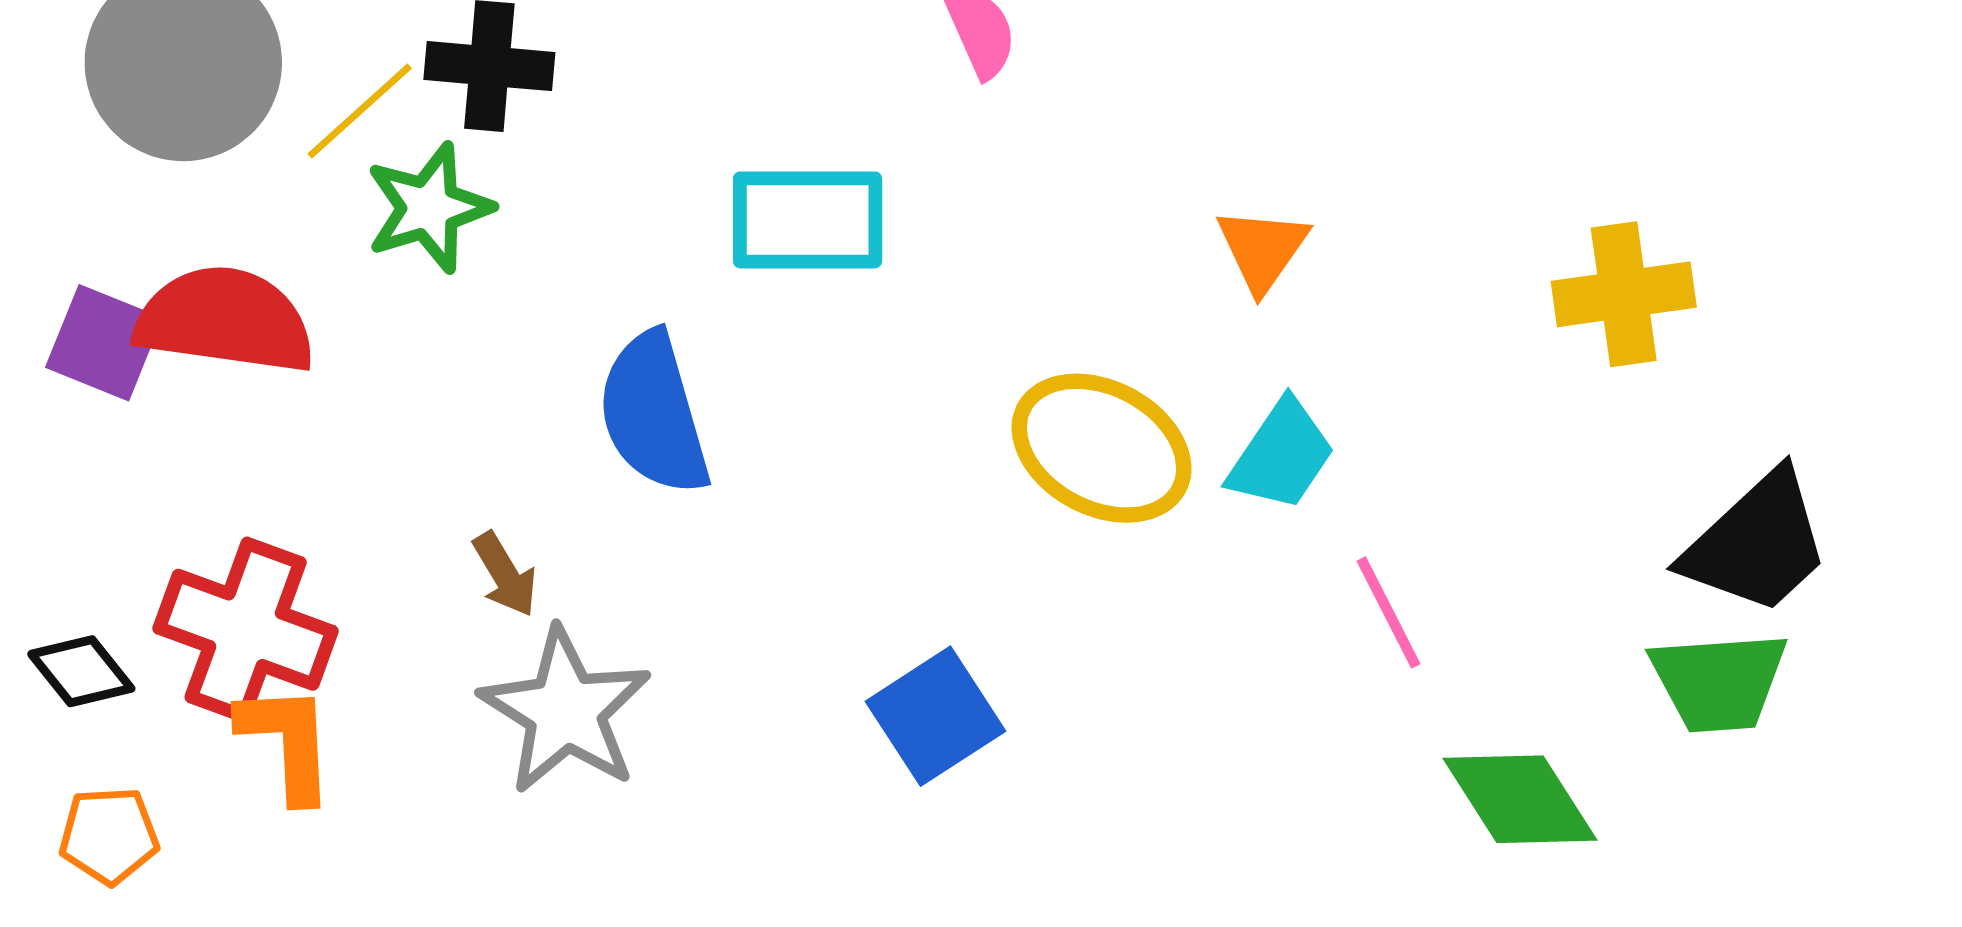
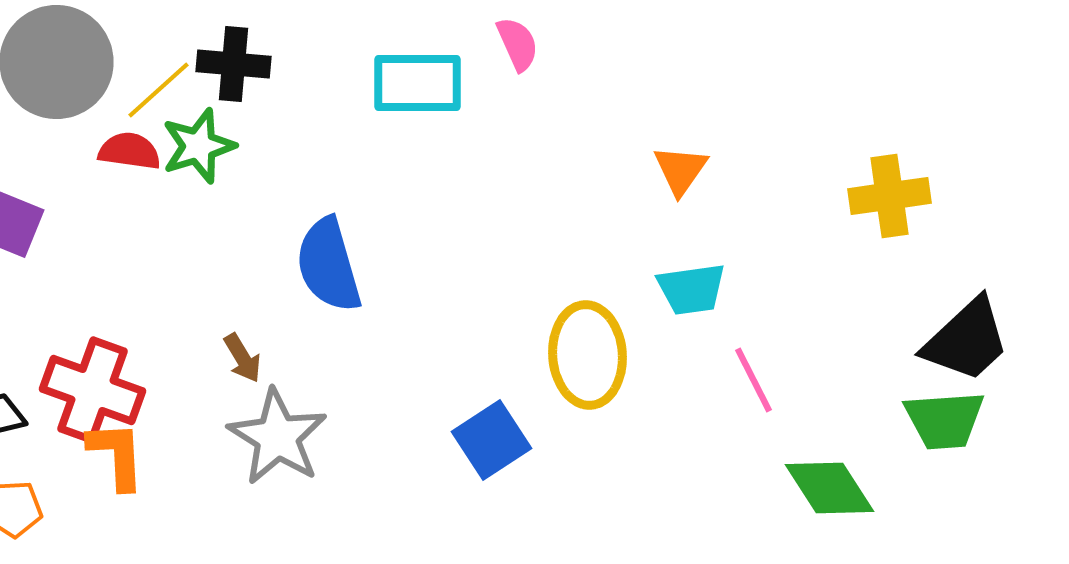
cyan rectangle: (808, 220) -> (418, 83), moved
red semicircle: (225, 320) -> (130, 151), moved, size x0.6
yellow ellipse: (1102, 448) -> (588, 355), moved, turned 58
cyan trapezoid: (1281, 455) -> (692, 289), turned 48

